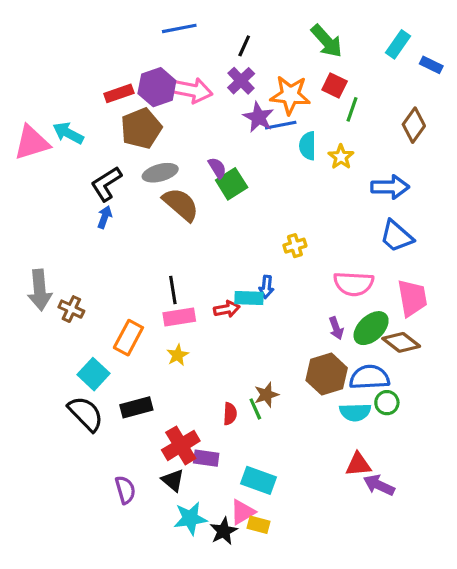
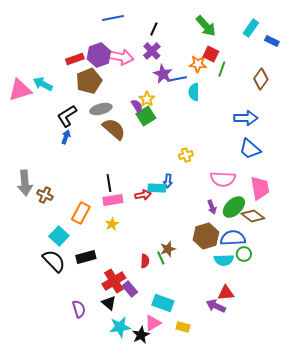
orange star: (290, 95) -> (198, 64), moved, size x0.7
yellow star: (341, 157) -> (147, 99), moved
purple rectangle: (206, 458) -> (130, 289), turned 42
purple arrow: (379, 485) -> (216, 306), moved
yellow rectangle: (258, 525) -> (183, 327), moved

